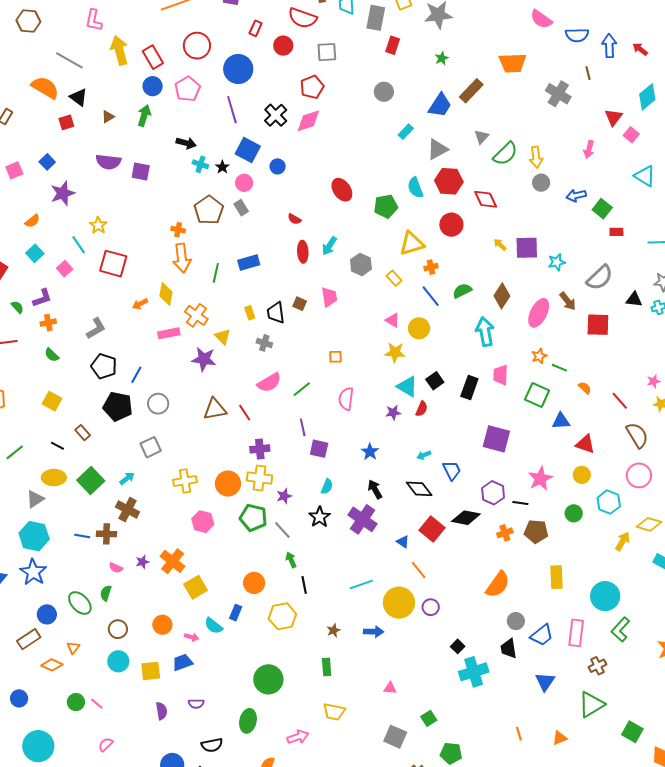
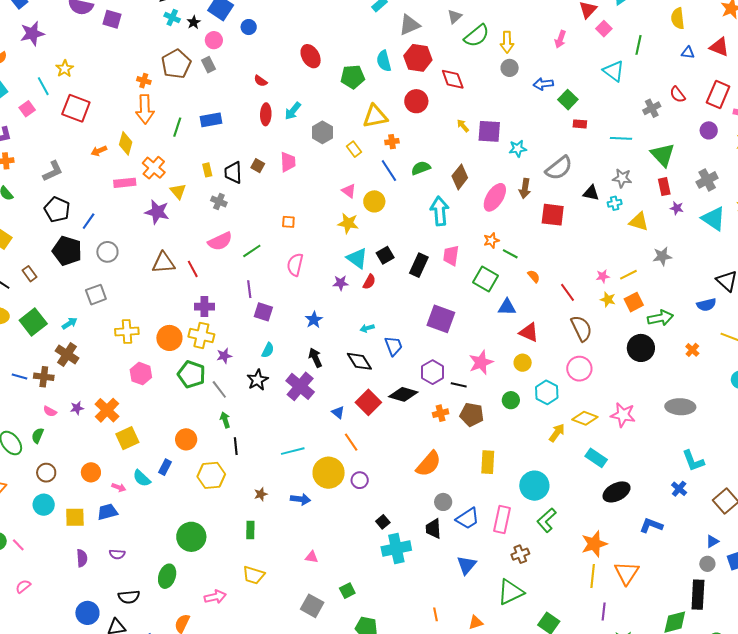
brown arrow: (568, 301) -> (525, 188), turned 42

